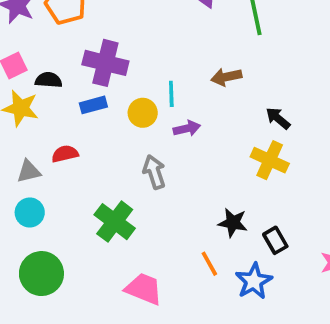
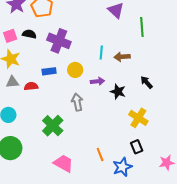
black semicircle: (49, 80) -> (29, 34), moved
cyan line: (171, 94) -> (101, 52), moved
blue rectangle: (93, 105) -> (49, 71), moved
yellow cross: (270, 160) -> (138, 118), moved
gray triangle: (29, 171) -> (12, 82), moved
black star: (233, 223) -> (118, 92), moved

